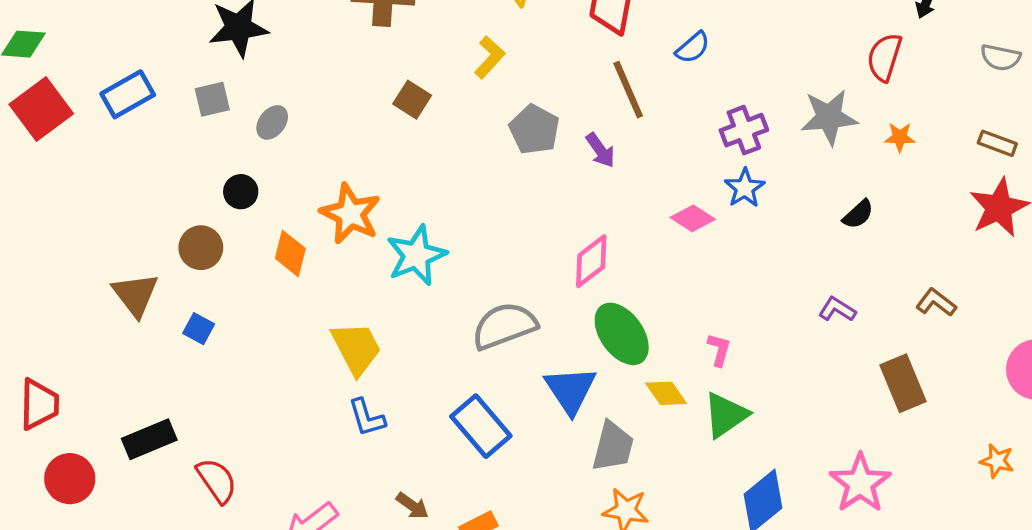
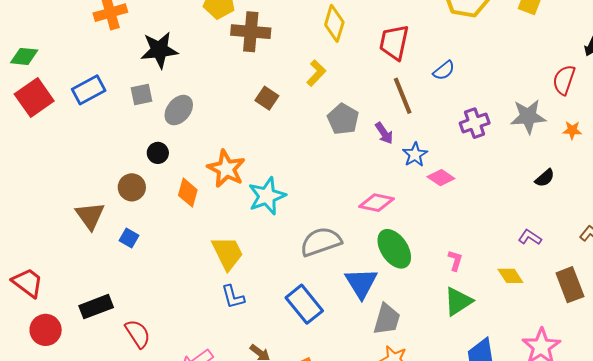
gray ellipse: (272, 122) -> (179, 110), size x1.4
blue star: (745, 188) -> (415, 155), moved
pink diamond: (591, 261) -> (377, 203), turned 48
yellow diamond: (666, 393) -> (510, 276), moved
red trapezoid: (39, 404) -> (28, 283), turned -56

